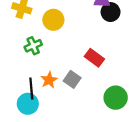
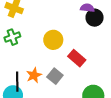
yellow circle: (53, 20) -> (53, 40), moved
green cross: (33, 46) -> (12, 37), moved

